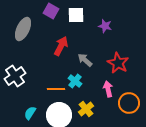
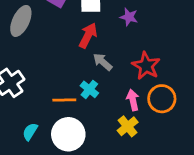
red arrow: (61, 46) -> (88, 35), moved
orange circle: (129, 103) -> (162, 99), moved
yellow cross: (86, 109) -> (128, 126), moved

